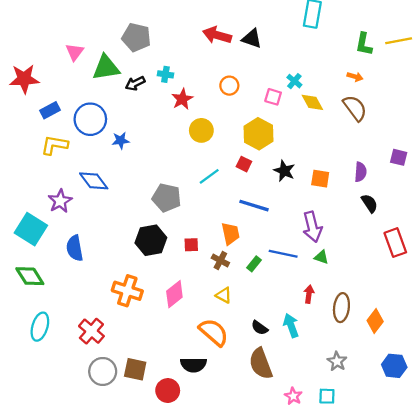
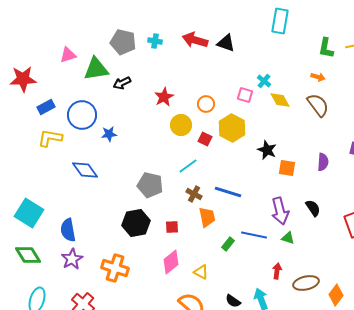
pink triangle: (75, 52) -> (68, 55), turned 36
cyan cross: (165, 74) -> (155, 41), moved
orange circle: (229, 86) -> (206, 104), moved
red square: (244, 164) -> (205, 139), moved
black star: (284, 171) -> (267, 150), moved
purple star: (60, 201) -> (72, 259), moved
black semicircle: (369, 203) -> (313, 208), moved
brown cross: (220, 260) -> (194, 194), moved
pink diamond: (174, 294) -> (171, 262), moved
brown ellipse: (341, 308) -> (306, 283), turned 70

